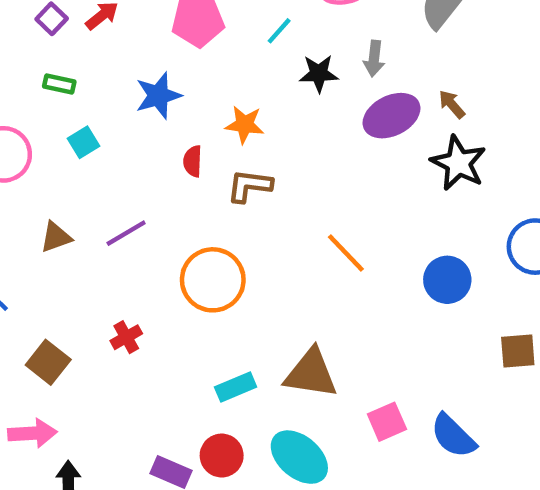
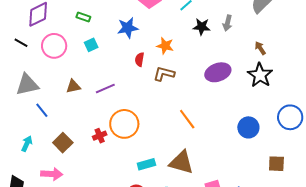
purple ellipse: (392, 116) -> (218, 72), moved
orange line: (346, 253) -> (187, 119), moved
orange circle: (213, 280) -> (124, 124), moved

